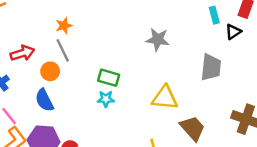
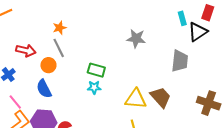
black triangle: (233, 32) -> (198, 32), size x1.5
red arrow: (22, 53) -> (26, 51), turned 30
yellow triangle: (165, 98) -> (136, 99), moved
brown trapezoid: (193, 128) -> (161, 97), moved

